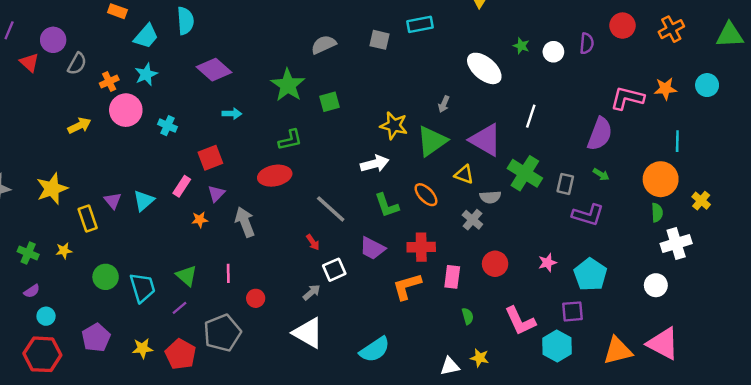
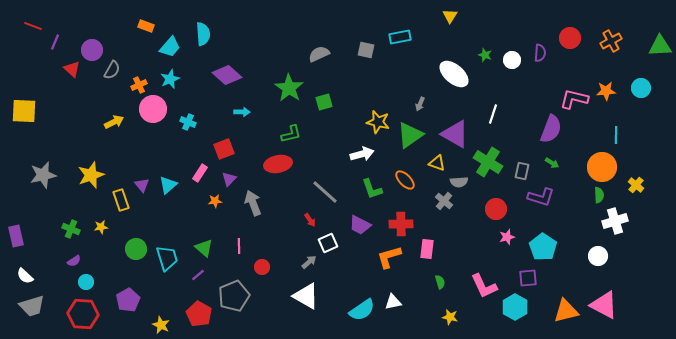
red circle: (495, 264) -> (496, 209), moved
yellow star: (142, 348) -> (161, 325), moved, turned 30
white triangle: (450, 366) -> (393, 302), moved

